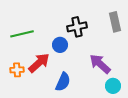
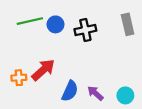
green line: (22, 34) -> (30, 21), moved
blue circle: (60, 45) -> (55, 24), moved
purple arrow: (100, 64) -> (95, 93), moved, size x0.7

